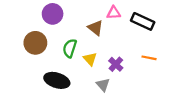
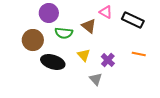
pink triangle: (114, 13) -> (106, 12), turned 32
green semicircle: (70, 48) -> (64, 33), moved, turned -102
black ellipse: (57, 80) -> (53, 62), moved

